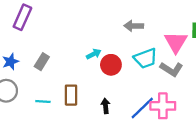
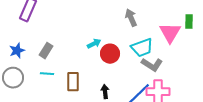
gray arrow: (134, 26) -> (131, 18), turned 66
gray L-shape: (171, 69) -> (152, 65), moved
cyan line: (43, 102) -> (47, 74), moved

